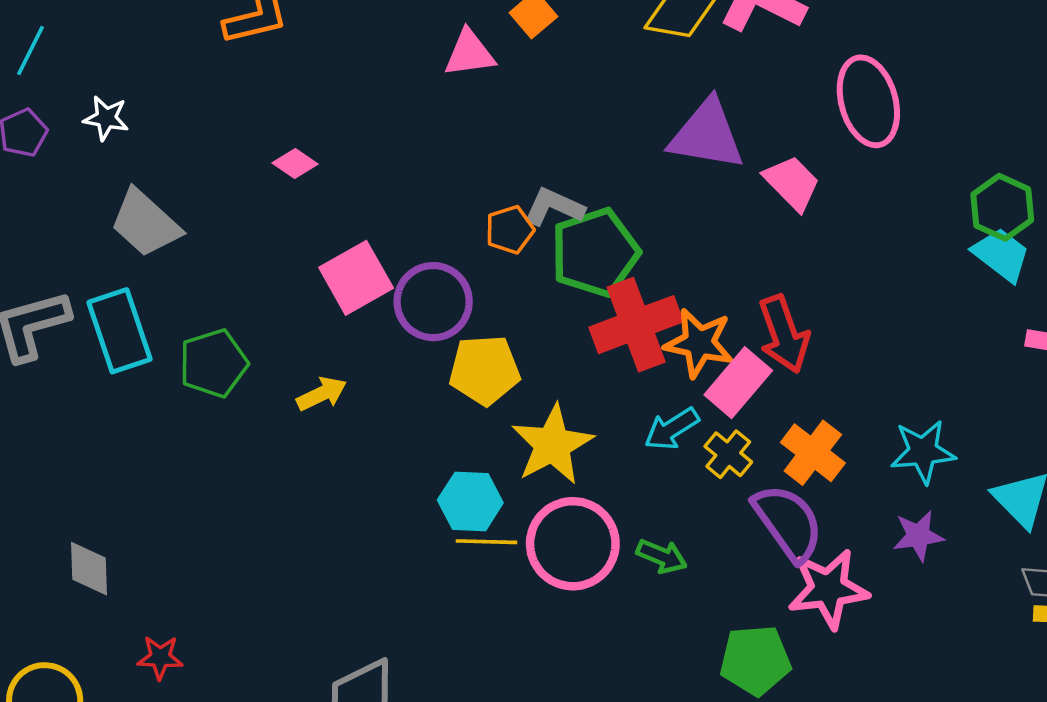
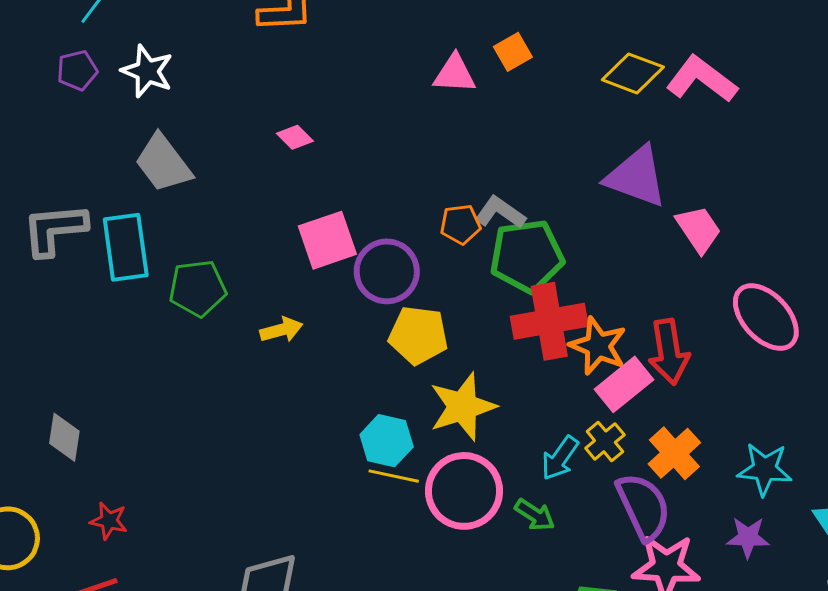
pink ellipse: (868, 101) -> (766, 317), moved, turned -38
white star: (106, 118) -> (147, 71), size x1.4
cyan arrow: (672, 429) -> (560, 458), moved, turned -33

